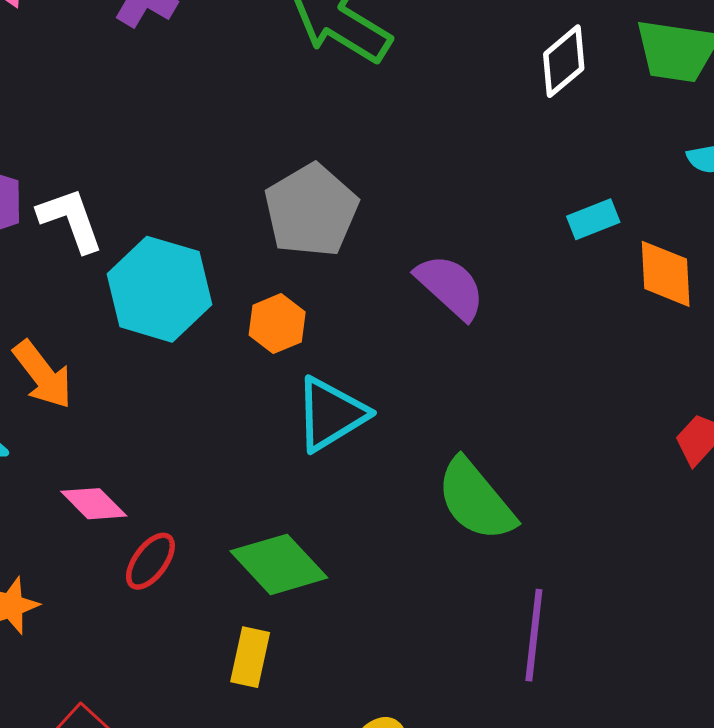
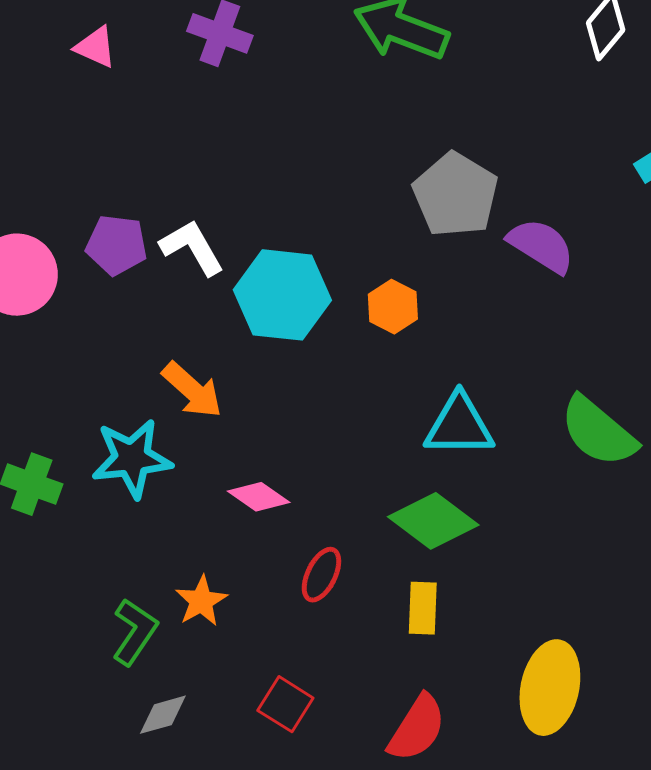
gray pentagon: (311, 210) -> (456, 195), moved
cyan triangle: (331, 414) -> (459, 425), moved, turned 42
red ellipse: (150, 561) -> (321, 575), moved

